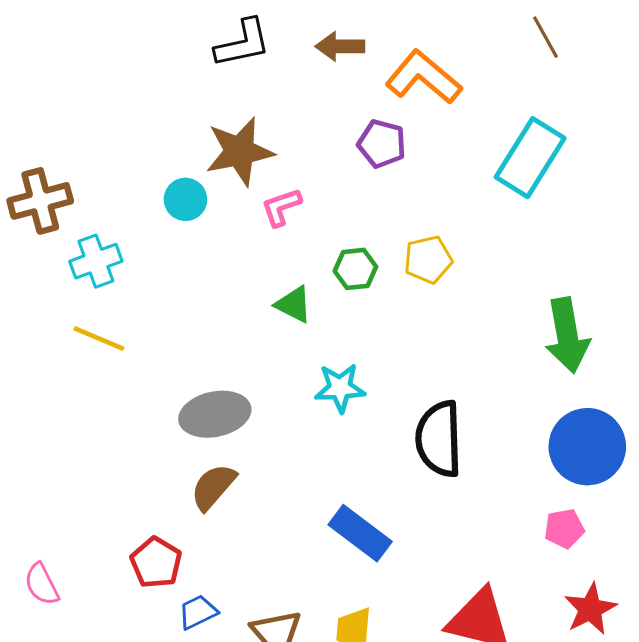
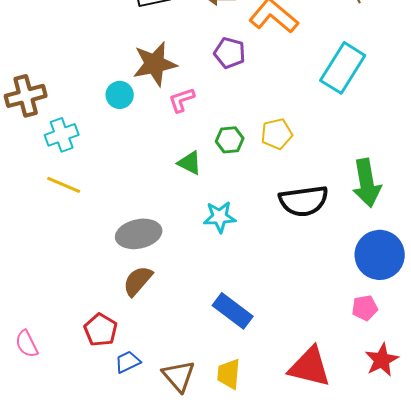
purple pentagon: (382, 144) -> (230, 53), moved
black semicircle: (439, 439) -> (304, 201), moved, turned -96

